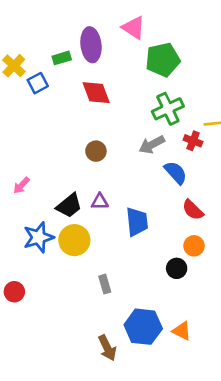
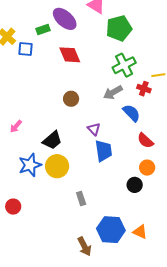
purple ellipse: (91, 45) -> (65, 19), turned -40
blue square: (38, 83) -> (26, 49), turned 35
purple triangle: (100, 202) -> (94, 129), moved, turned 48

